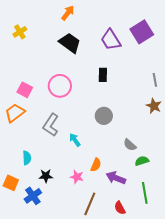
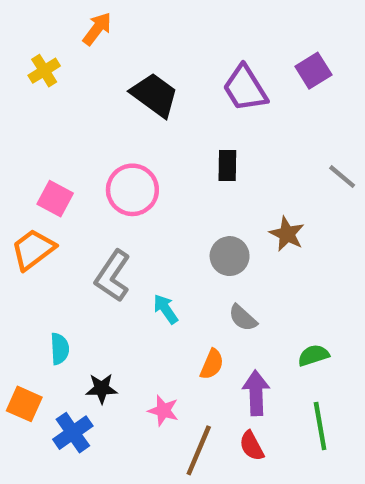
orange arrow: (68, 13) -> (97, 29), moved
purple square: (142, 32) -> (313, 71), size x0.7
gray line: (155, 80) -> (342, 177), turned -40
brown star: (154, 106) -> (287, 234), moved
gray semicircle: (130, 145) -> (243, 318), moved
pink star: (77, 177) -> (163, 411), moved
purple arrow: (116, 178) -> (256, 393), turned 66
red semicircle: (120, 208) -> (252, 446), moved

